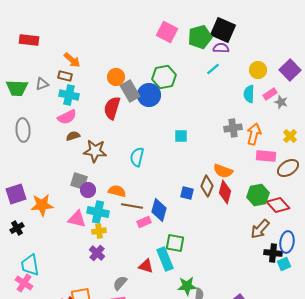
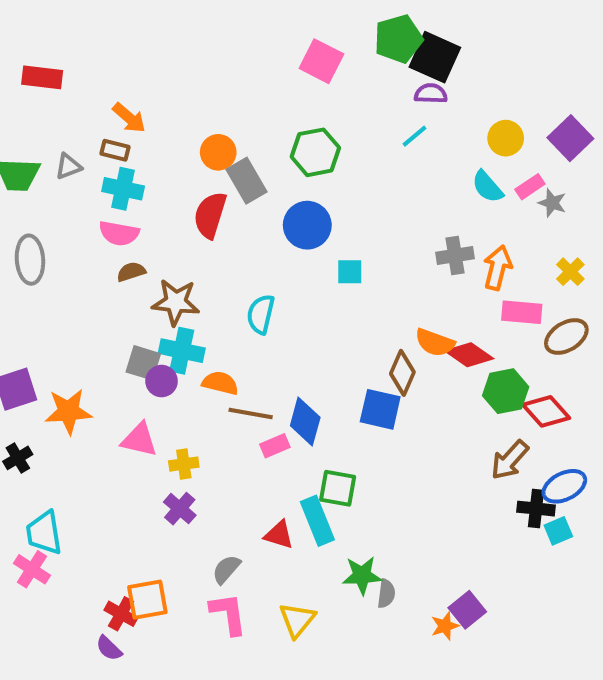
green pentagon: (200, 37) -> (398, 39), moved
cyan semicircle: (249, 94) -> (487, 187), turned -42
blue circle: (149, 95) -> (307, 225), moved
pink semicircle: (67, 117) -> (119, 233), turned 36
red diamond: (225, 192) -> (469, 355), moved, turned -70
blue square: (187, 193) -> (380, 409), moved, size x1.5
cyan cross: (98, 212) -> (182, 351), moved
blue ellipse: (287, 242) -> (564, 486), turned 55

